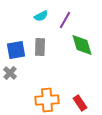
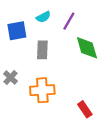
blue square: (16, 50) -> (17, 31), moved
orange cross: (47, 100) -> (42, 90), moved

